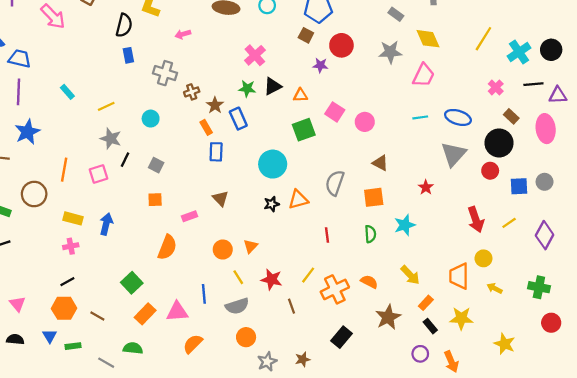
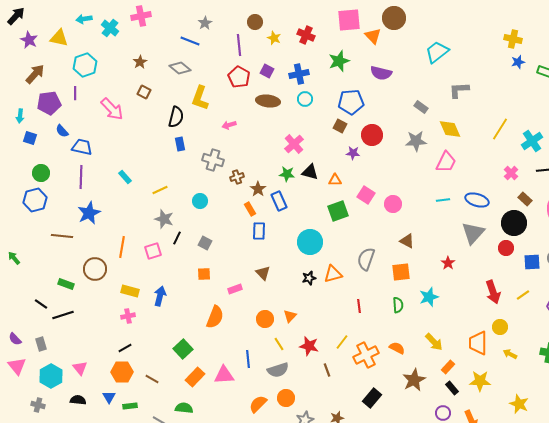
black triangle: (273, 86) -> (310, 172), turned 42
orange semicircle: (193, 344) -> (258, 404), moved

